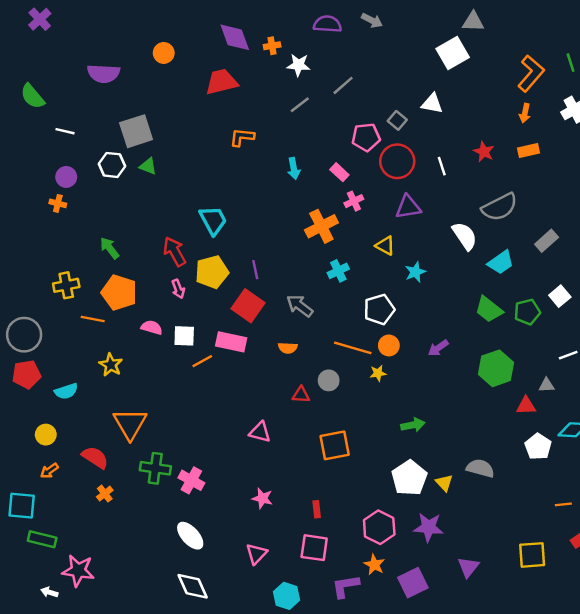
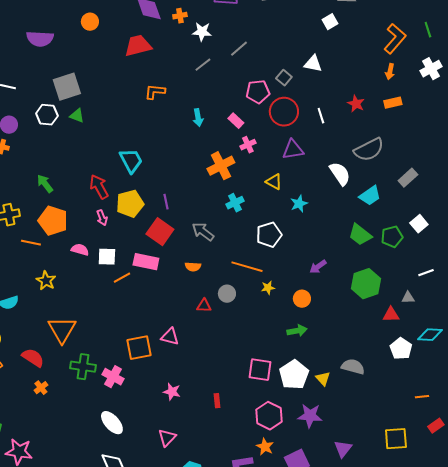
white square: (453, 53) -> (330, 22), size x0.6
orange circle: (389, 345) -> (302, 299), moved
orange square: (335, 445) -> (139, 348), moved
pink square: (314, 548) -> (260, 370), moved

